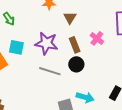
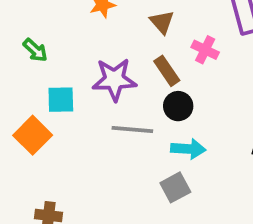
brown triangle: (70, 18) -> (162, 22), moved
cyan arrow: (85, 97) -> (188, 149), moved

